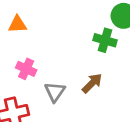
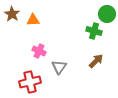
brown arrow: (92, 83) -> (96, 61), moved

